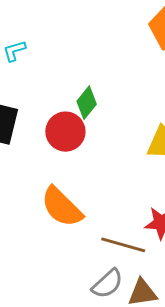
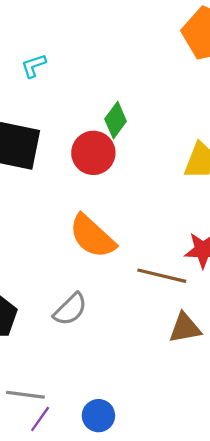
gray semicircle: (107, 284) -> (70, 309), moved

